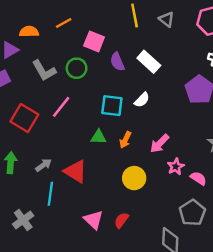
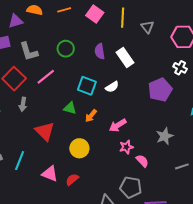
pink square: (94, 41) -> (95, 14), moved
gray L-shape: (44, 71) -> (29, 52), moved
gray arrow: (43, 165) -> (23, 104), moved, turned 120
yellow circle: (134, 178) -> (79, 148), moved
cyan line: (50, 194) -> (20, 161), moved
gray pentagon: (192, 213) -> (131, 187), turned 30
pink triangle: (93, 220) -> (50, 174), turned -36

